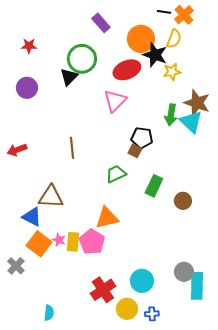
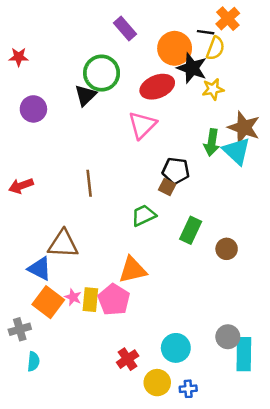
black line: (164, 12) -> (206, 32), moved
red star: (29, 46) -> (19, 57), moved
gray cross: (16, 266) -> (20, 329), turned 30
red cross: (103, 290) -> (128, 359), size x0.7
cyan semicircle: (49, 313) -> (33, 362), moved

